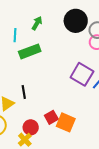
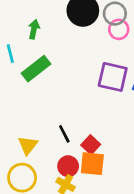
black line: (24, 92) -> (64, 134), moved
orange square: (66, 122) -> (92, 164), moved

